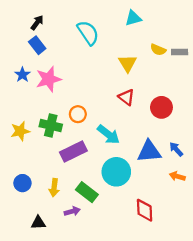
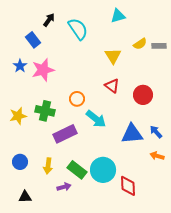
black arrow: (37, 23) -> (49, 20), moved
yellow semicircle: (158, 50) -> (140, 44), turned -56
orange circle: (78, 114) -> (77, 99), moved
cyan circle: (116, 172) -> (103, 170), moved
black triangle: (38, 223) -> (25, 197), moved

